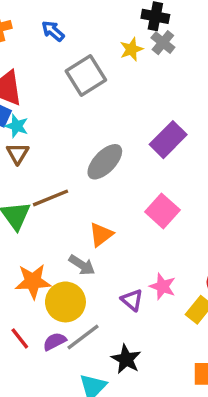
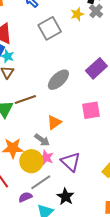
pink square: (162, 211) -> (91, 110), turned 36
pink star: (163, 286) -> (46, 158), moved
purple triangle: (132, 300) -> (71, 162), size x1.5
purple semicircle: (55, 341) -> (25, 197), moved

